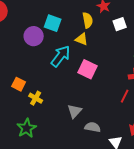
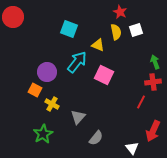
yellow semicircle: (88, 20) -> (116, 32), moved
purple circle: (34, 36) -> (47, 72), moved
gray triangle: (75, 111) -> (78, 117), moved
gray semicircle: (93, 127) -> (96, 138), moved, turned 119

